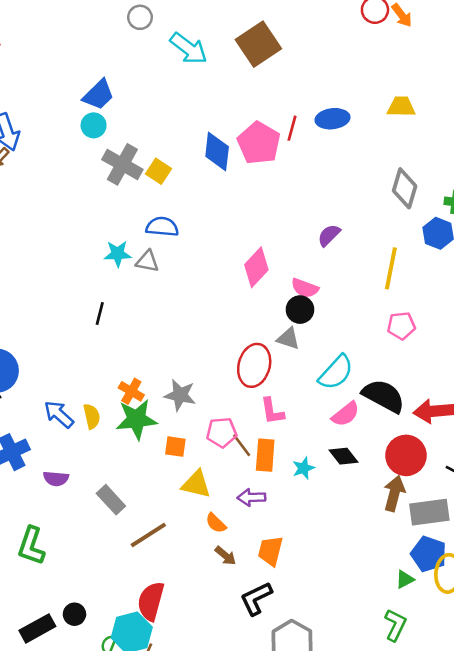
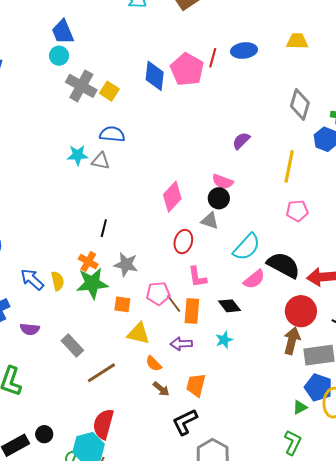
blue trapezoid: (98, 95) -> (63, 32), turned 112
pink diamond: (256, 267) -> (172, 197), moved
black line: (100, 314) -> (104, 228), moved
red ellipse: (254, 365) -> (183, 242), size x0.7
black diamond: (344, 456) -> (230, 306), moved
cyan star: (303, 468) -> (224, 340), moved

